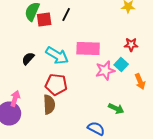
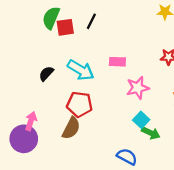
pink rectangle: (88, 48) -> (117, 62), size x0.6
cyan square: (121, 64) -> (141, 120), moved
brown semicircle: (49, 104) -> (71, 128), turned 30

